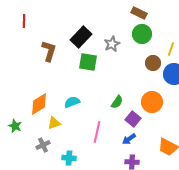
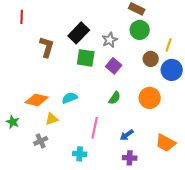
orange diamond: (39, 104) -> (37, 100), turned 45
purple square: (133, 119) -> (114, 66), moved
cyan cross: (69, 158) -> (80, 154), moved

